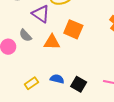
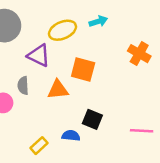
gray semicircle: (25, 35) -> (23, 86), turned 48
black square: (79, 84) -> (92, 119), moved

